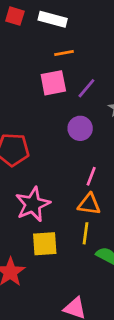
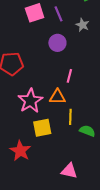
purple line: (86, 88) -> (59, 14), turned -56
orange triangle: (89, 204) -> (57, 97), moved

